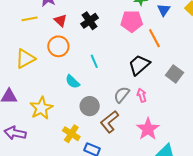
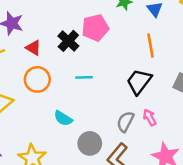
pink pentagon: (132, 21) -> (95, 28), moved
orange line: (154, 38) -> (151, 46), turned 30
cyan line: (94, 61) -> (84, 77), moved, turned -56

